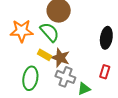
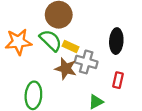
yellow rectangle: (44, 55) -> (70, 46), moved
gray cross: (65, 77) -> (86, 62), moved

